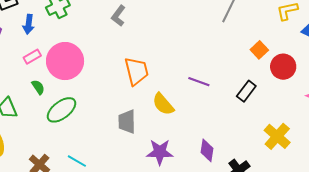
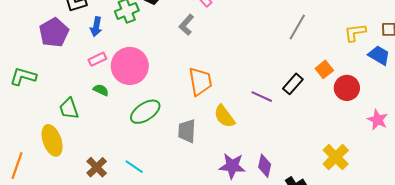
green semicircle: (38, 87) -> (101, 90), turned -35
black rectangle: (246, 91) -> (293, 84), moved
green ellipse: (62, 110) -> (145, 112), moved
purple star: (160, 152) -> (232, 166), moved

